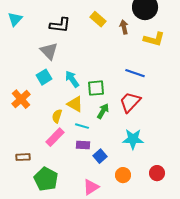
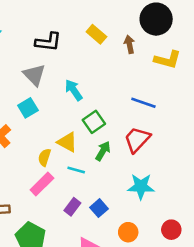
cyan arrow: (72, 79) -> (74, 90), moved
green square: (96, 88) -> (94, 122), turned -30
purple rectangle: (83, 145) -> (72, 207), moved, turned -56

